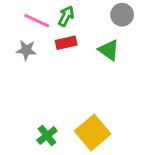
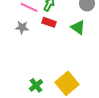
red rectangle: (66, 43) -> (49, 22), turned 32

